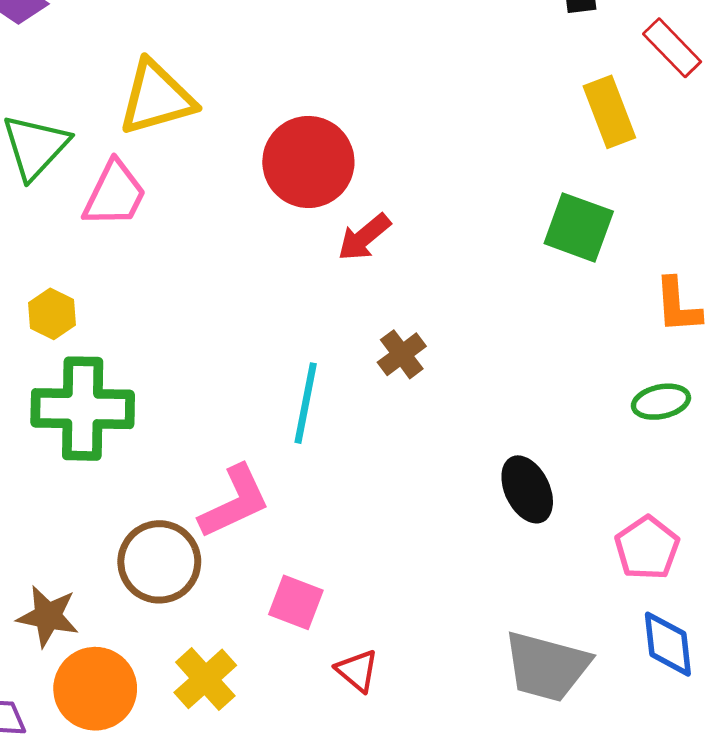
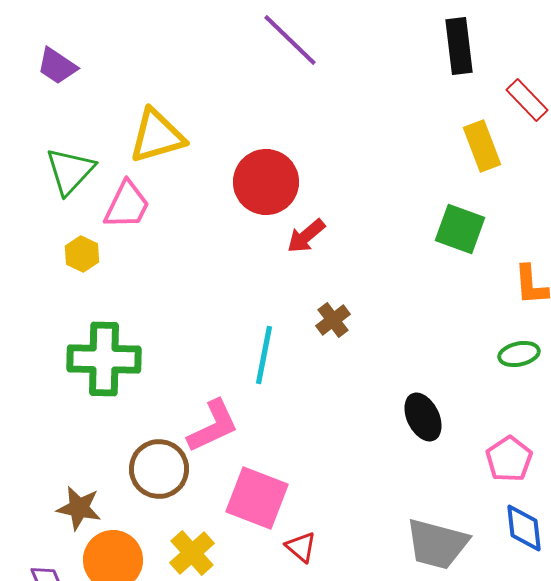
yellow hexagon: (52, 314) -> (82, 254), moved
pink square: (296, 602) -> (257, 498), size x1.6

